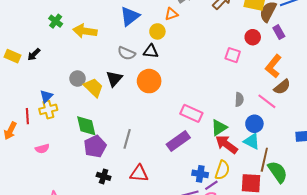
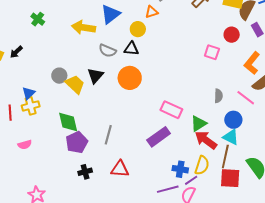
yellow arrow: (85, 31) -> (84, 27), moved
brown line: (264, 160) -> (225, 157), moved
black cross: (104, 176) -> (85, 172), turned -32

